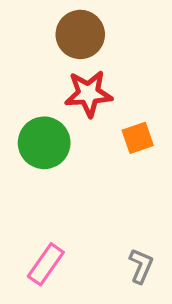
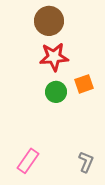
green circle: (44, 143) -> (56, 92), moved, size x0.7

